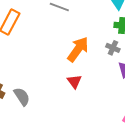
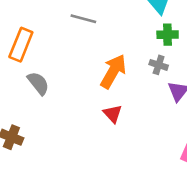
gray semicircle: (22, 97) -> (38, 83), moved

